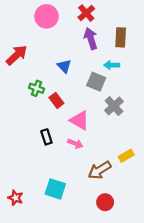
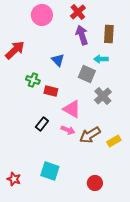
red rectangle: (56, 100) -> (51, 91), turned -40
black rectangle: (46, 137) -> (42, 124), turned 56
brown arrow: (100, 170) -> (90, 135), moved

